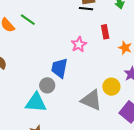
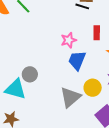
blue trapezoid: (60, 68) -> (77, 60), moved
gray triangle: (91, 100) -> (70, 97), turned 45

